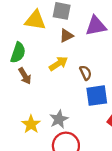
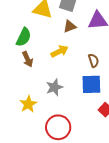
brown semicircle: (86, 73) -> (94, 60), moved
gray star: (59, 119) -> (54, 87), moved

